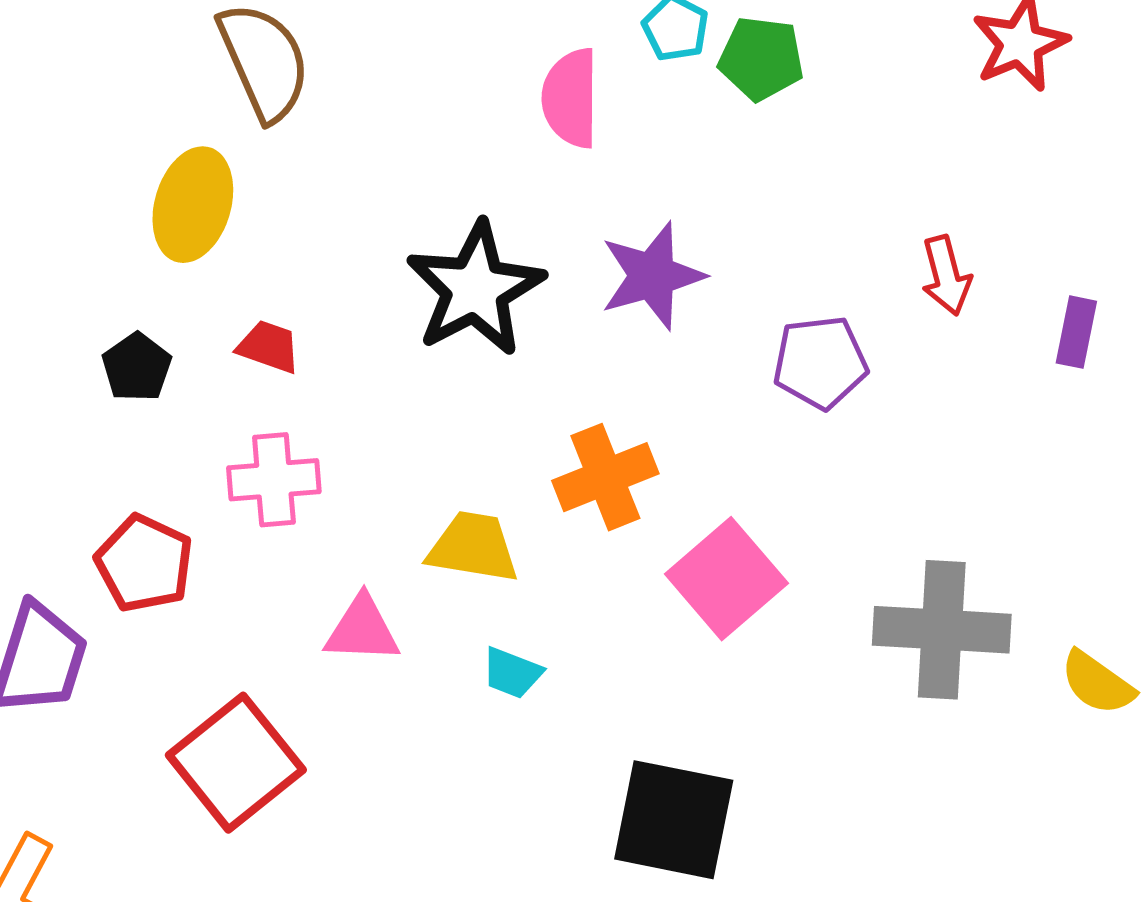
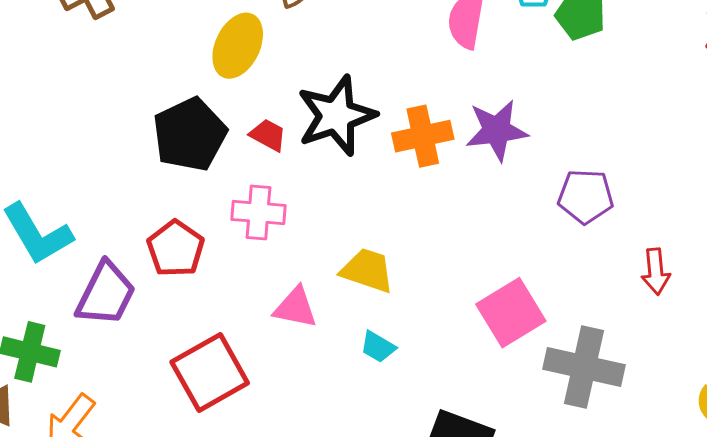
red arrow: (946, 276) -> (656, 272), moved
black star: (475, 289) -> (336, 116), moved
black pentagon: (137, 367) -> (190, 134), size x1.8
orange cross: (605, 477) -> (423, 136), moved
gray cross: (942, 630) -> (584, 367), moved

